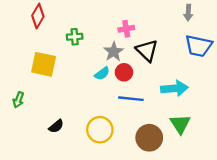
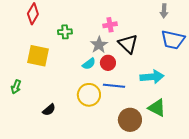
green triangle: (180, 124) -> (157, 108), turned -30
yellow circle: (100, 130) -> (89, 95), moved

